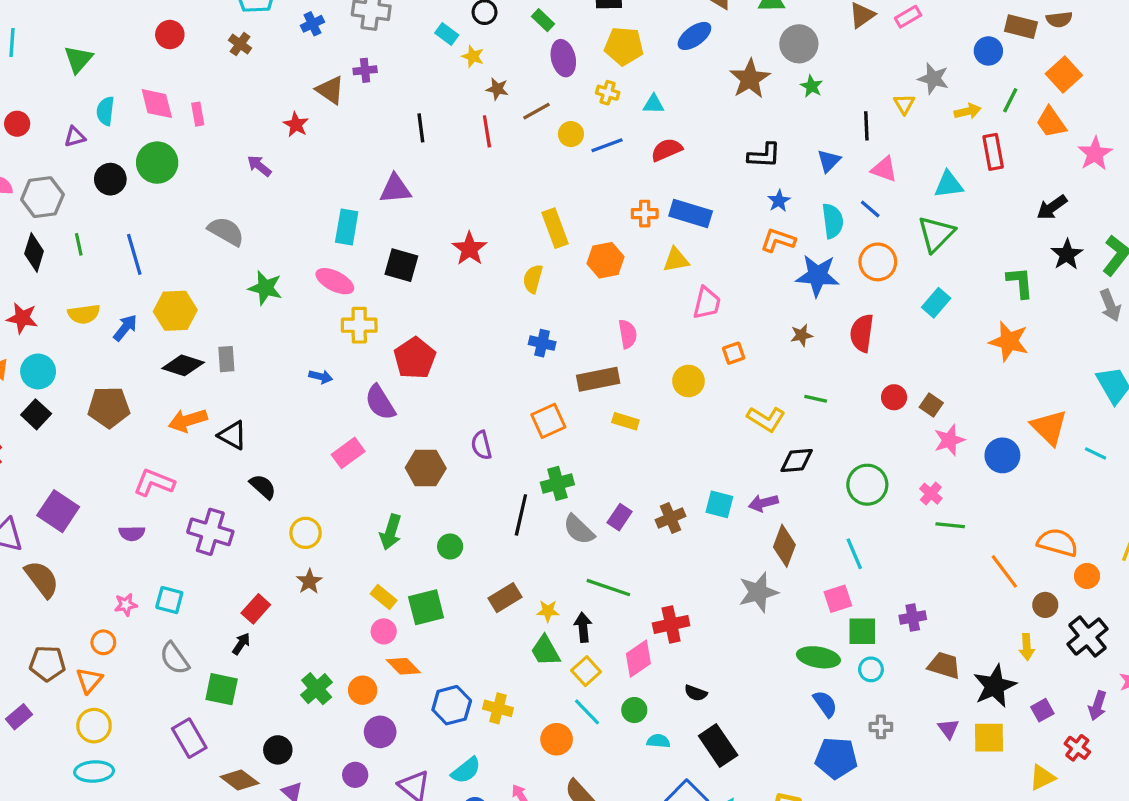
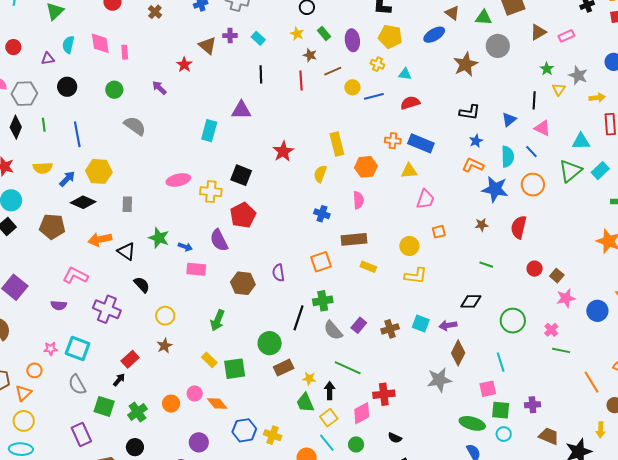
green rectangle: (543, 20) -> (324, 33), moved
cyan rectangle: (447, 34) -> (258, 38), moved
green star: (812, 86) -> (547, 69), moved
green circle: (157, 163) -> (114, 90), moved, size x0.7
black square: (401, 265) -> (241, 175), moved
pink ellipse: (335, 281) -> (178, 180), moved, turned -45
green star: (265, 288) -> (159, 238), moved
cyan rectangle: (936, 303) -> (600, 171), moved
pink semicircle: (628, 334) -> (358, 200), moved
black diamond: (183, 365) -> (83, 202), moved
blue arrow: (321, 377) -> (185, 247), moved
yellow L-shape: (766, 419) -> (416, 276), moved, turned -30
pink rectangle: (348, 453) -> (196, 269), turned 36
green circle: (450, 546) -> (270, 343), moved, size x1.5
cyan square: (169, 600) -> (78, 349), size x1.4
pink circle: (384, 631) -> (195, 393), moved
green cross: (317, 689) -> (137, 412), moved
orange circle: (363, 690) -> (171, 404), moved

